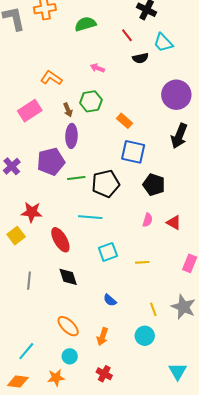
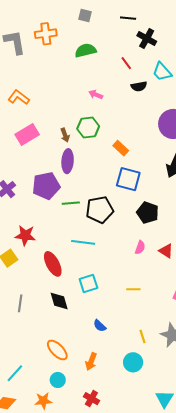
orange L-shape: (51, 78) -> (19, 97), moved
cyan square: (108, 252) -> (88, 284), moved

